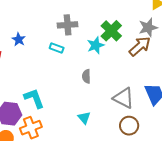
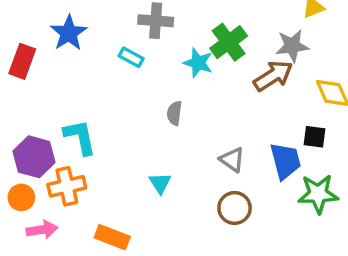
blue star: (19, 39) -> (69, 33), size x1.5
cyan star: (96, 45) -> (198, 63), turned 30
gray triangle: (124, 98) -> (232, 160), size x0.7

